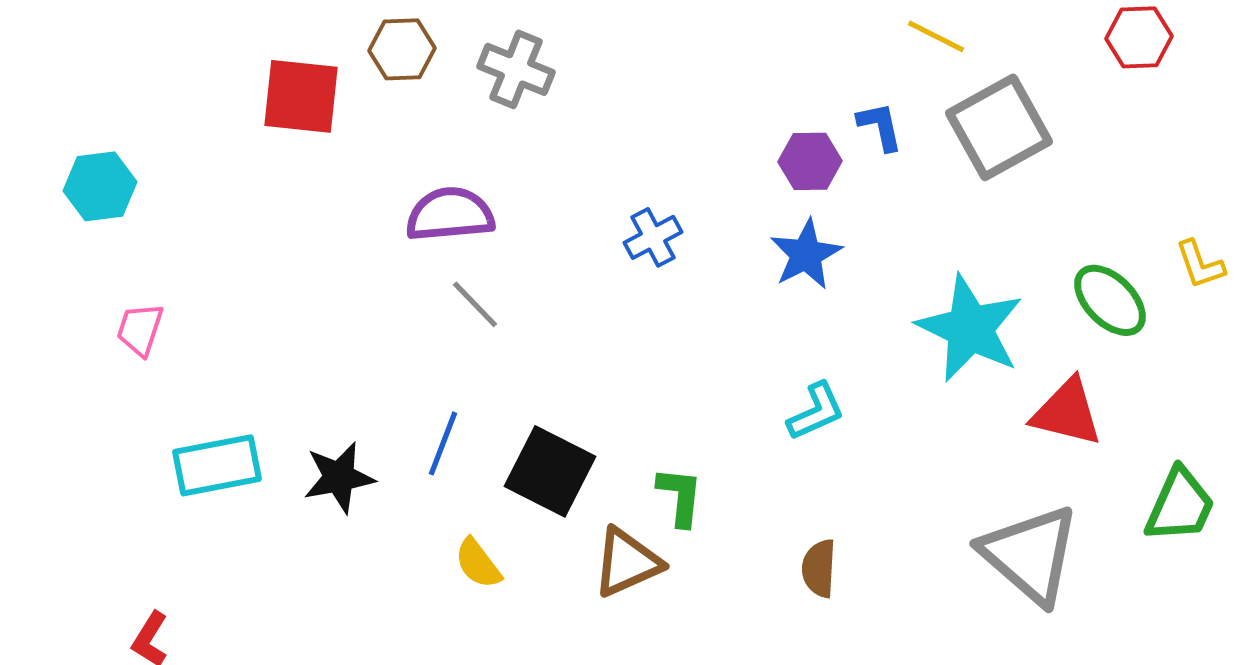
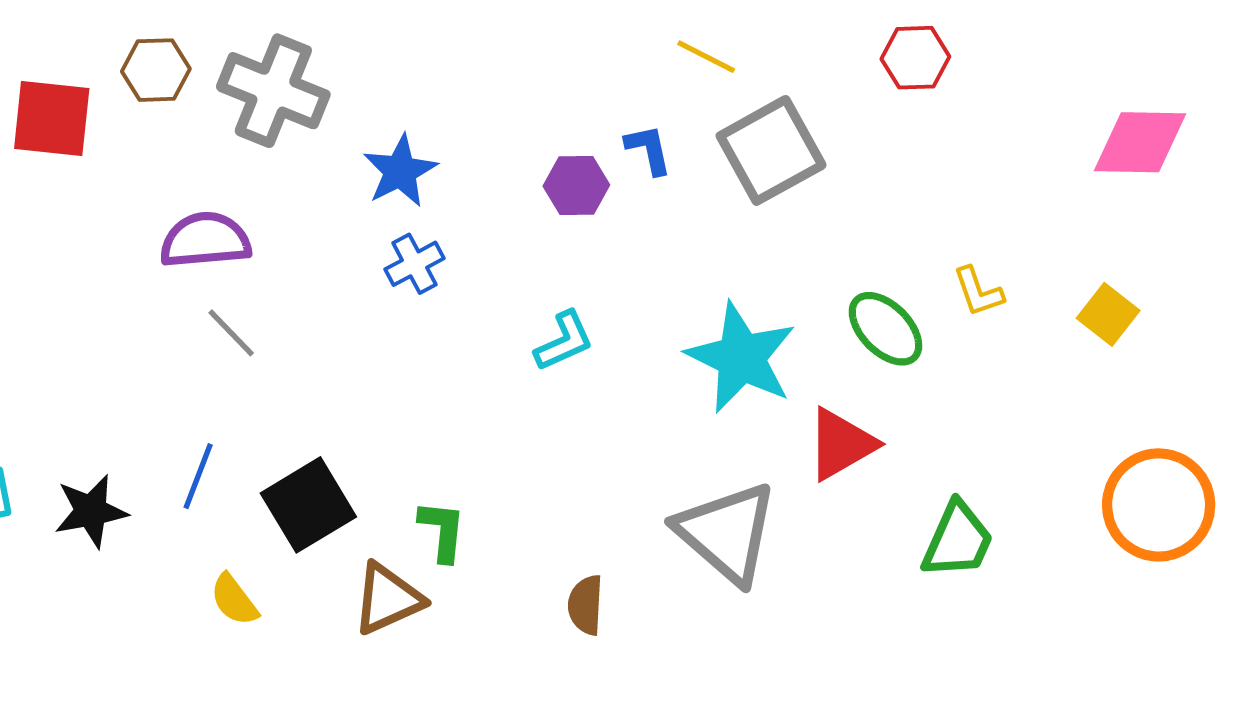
gray cross: (516, 69) -> (273, 91), size x1.4
blue star: (806, 254) -> (400, 171), moved
cyan L-shape: (816, 411) -> (564, 341), moved
red triangle: (1067, 412) -> (841, 444), turned -44
black square: (550, 471) -> (308, 505), turned 32
gray triangle: (1030, 554) -> (727, 533), moved

